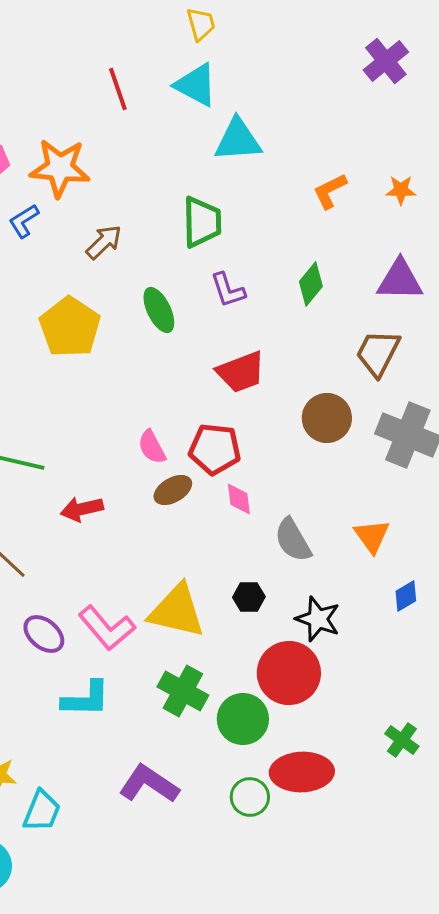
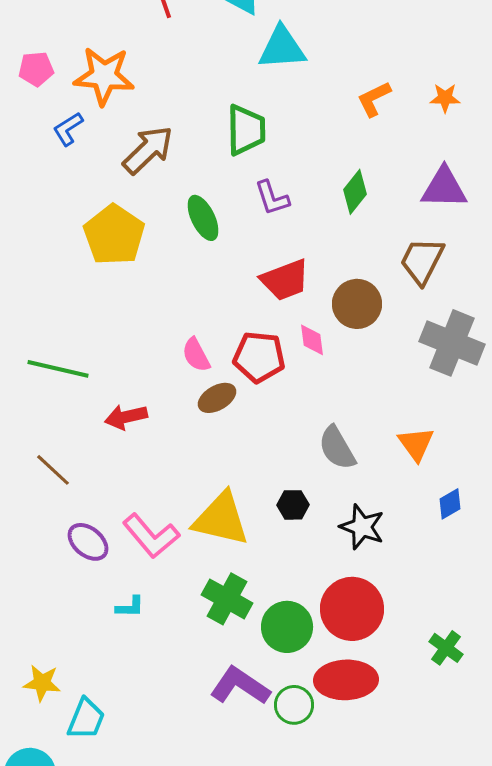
brown arrow: (104, 242) -> (148, 150), size x1.4
brown circle: (327, 418) -> (357, 304), moved
pink diamond: (239, 499) -> (312, 340), moved
red circle: (289, 673) -> (352, 609), moved
cyan L-shape: (86, 699) -> (130, 607), size x0.6
purple L-shape: (149, 784) -> (240, 686), moved

